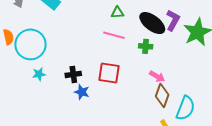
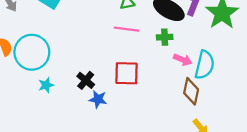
black cross: (73, 74) -> (86, 80), turned -35
pink arrow: (157, 76) -> (183, 60), moved
cyan semicircle: (185, 108) -> (205, 65), moved

